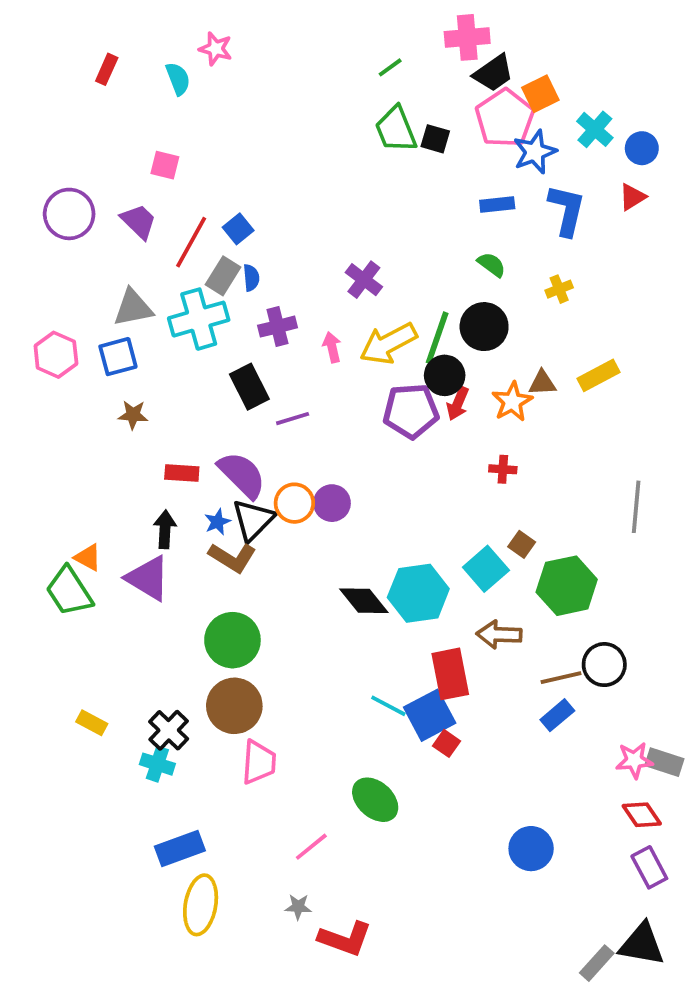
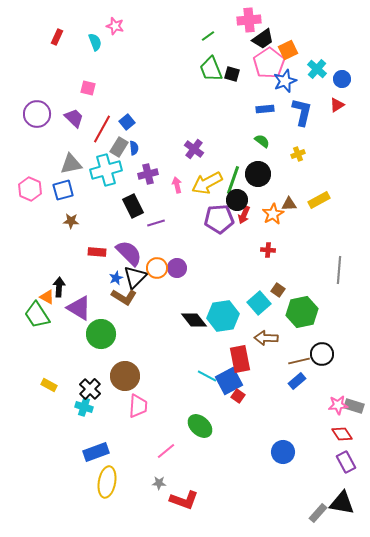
black arrow: (165, 529) -> (59, 287), moved
green circle: (232, 640) -> (101, 334), moved

